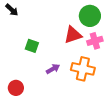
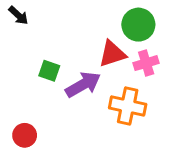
purple arrow: (53, 69) -> (83, 85), moved, size x1.6

